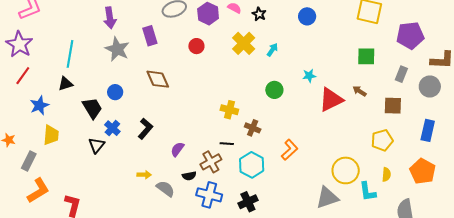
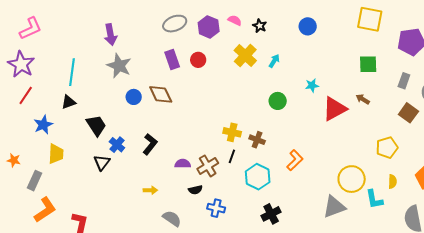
purple rectangle: (150, 36) -> (172, 59), moved
blue circle: (115, 92) -> (134, 97), moved
brown square: (393, 106) -> (408, 113), moved, turned 36
yellow cross: (229, 110) -> (232, 132), moved
black line: (227, 144) -> (232, 156), turned -72
purple semicircle: (177, 149) -> (183, 164), turned 56
brown cross: (211, 162) -> (208, 166), moved
gray semicircle: (165, 189) -> (172, 219), moved
blue cross: (209, 195) -> (216, 208), size x0.7
black cross: (248, 202) -> (271, 214), moved

